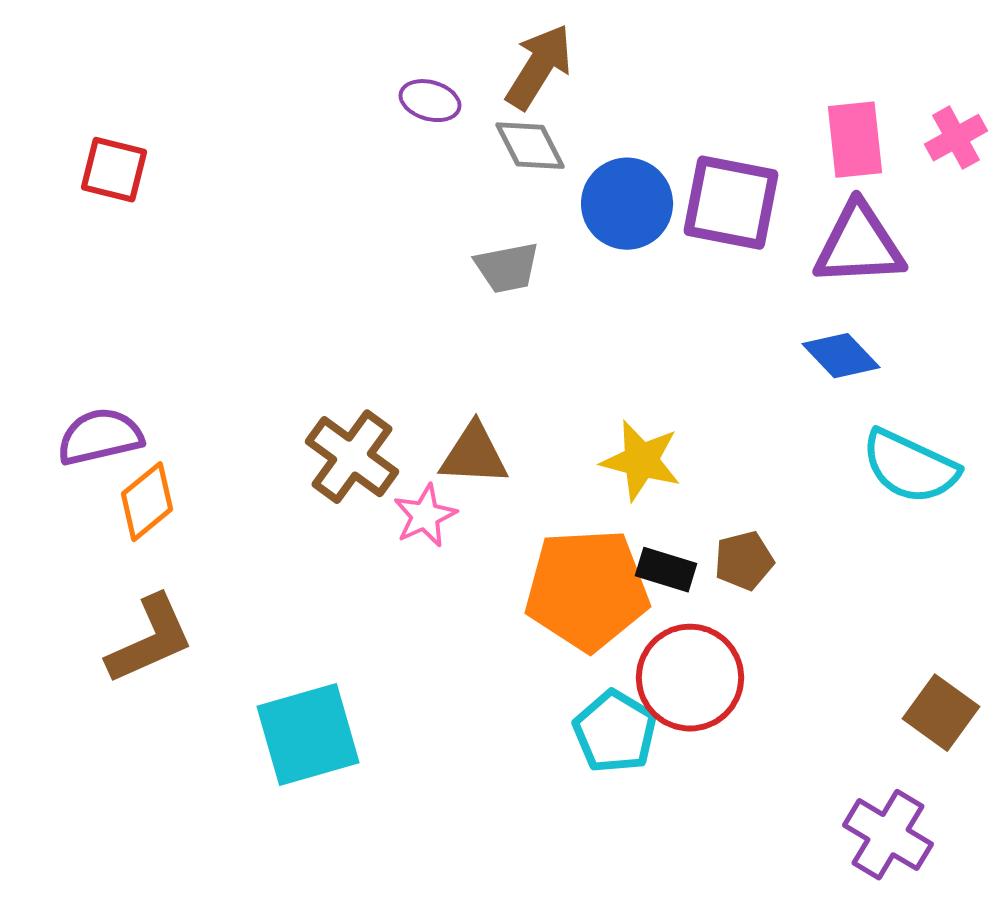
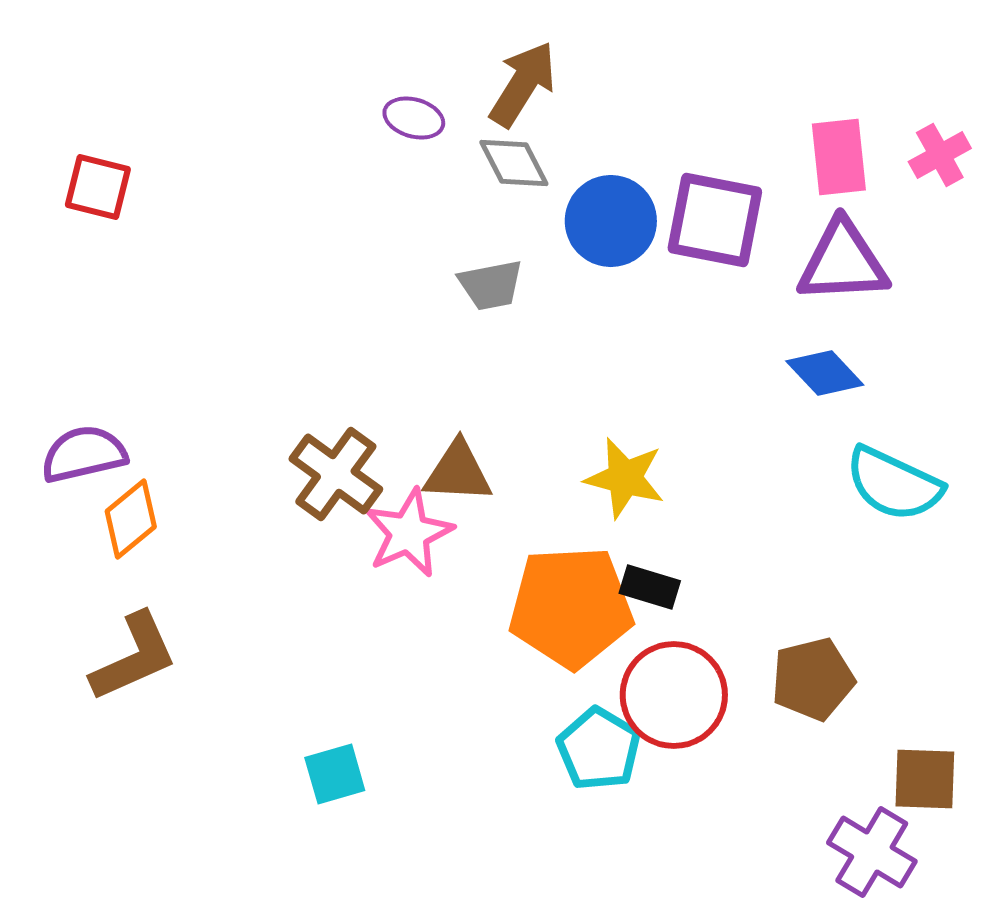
pink star: (425, 516) -> (409, 533), size x1.4
brown pentagon: (744, 561) -> (813, 679), moved, size x1.4
brown square: (941, 713) -> (925, 779), moved, turned -34
cyan square: (308, 735) -> (335, 774), moved, size x0.6

